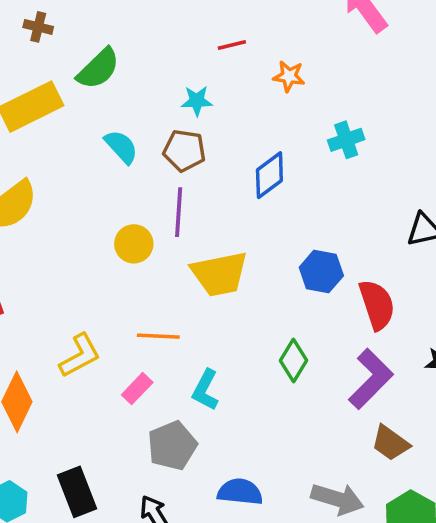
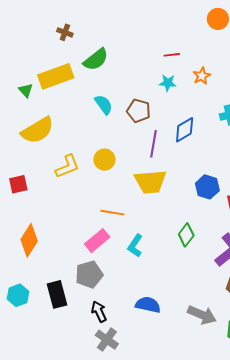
orange star: (289, 76) -> (202, 76), turned 30
cyan star: (197, 101) -> (168, 83), moved
purple line: (179, 212) -> (153, 144), moved
yellow L-shape: (80, 355) -> (67, 166), moved
pink rectangle: (137, 389) -> (97, 241), size x1.4
gray pentagon: (172, 446) -> (89, 275), moved

